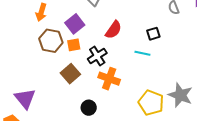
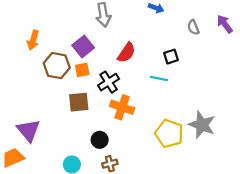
orange arrow: (41, 12) -> (33, 40), moved
brown square: (70, 74) -> (79, 102), turned 36

